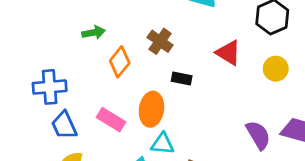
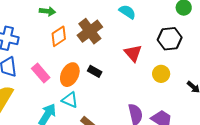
brown cross: (160, 41) -> (90, 31), size x1.4
black rectangle: (182, 79) -> (95, 71), moved

